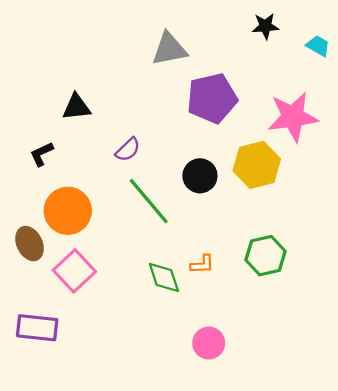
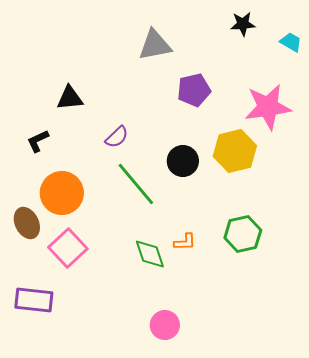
purple pentagon: (212, 98) -> (194, 90), size x0.7
pink circle: (209, 343) -> (165, 325), moved

